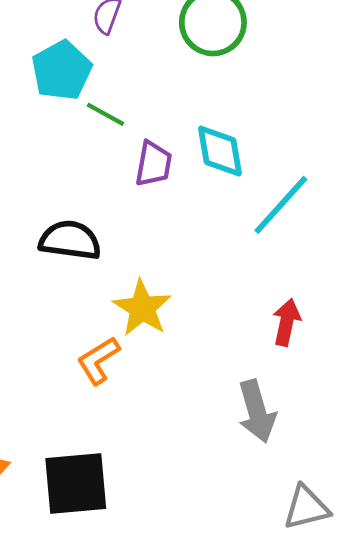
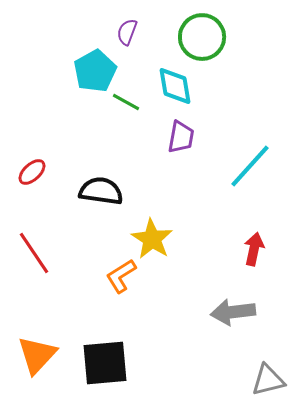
cyan diamond: (220, 151) -> (175, 86), moved
purple trapezoid: (154, 164) -> (181, 137), moved
gray arrow: (257, 411) -> (233, 312), turned 99

